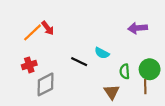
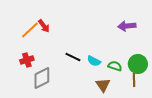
cyan semicircle: (102, 53) -> (94, 61), moved
green semicircle: (125, 71) -> (115, 66), turned 112

